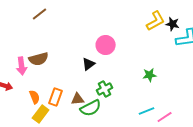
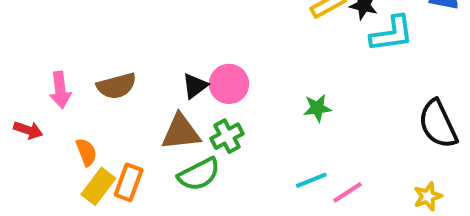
pink circle: (106, 45) -> (229, 84), moved
brown semicircle: (39, 59) -> (116, 86), moved
orange rectangle: (56, 97) -> (129, 182), moved
brown triangle: (78, 99) -> (181, 132), moved, size x1.5

